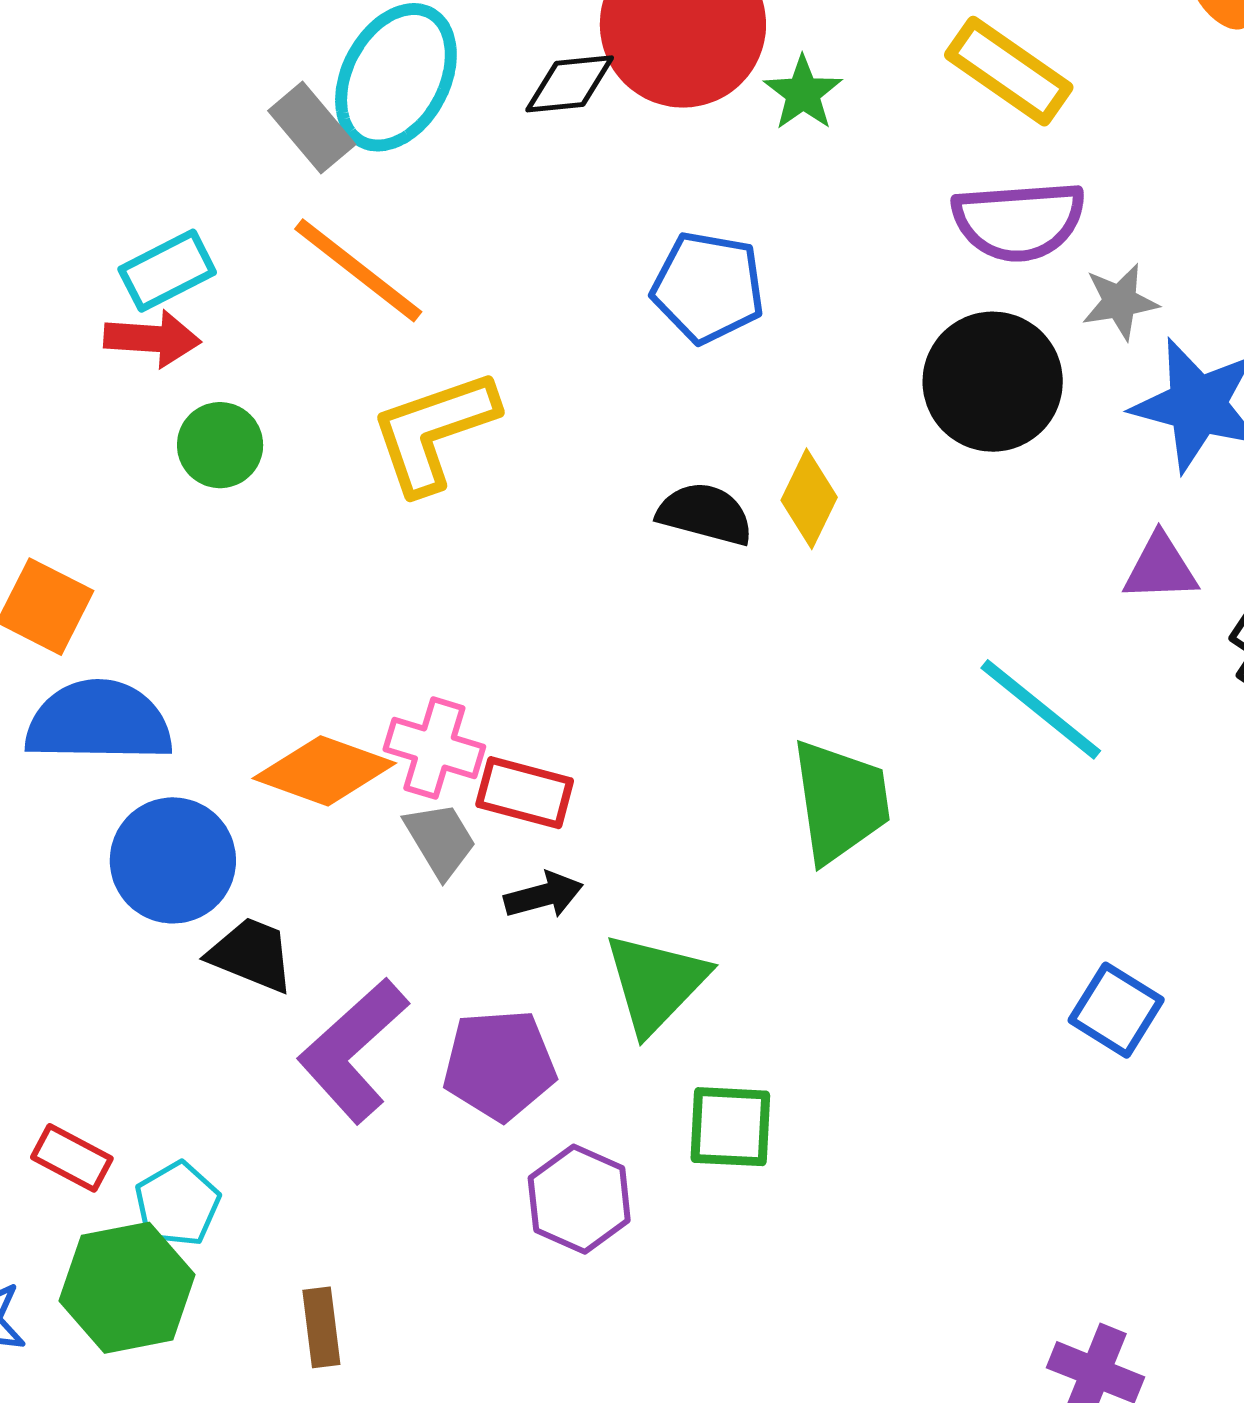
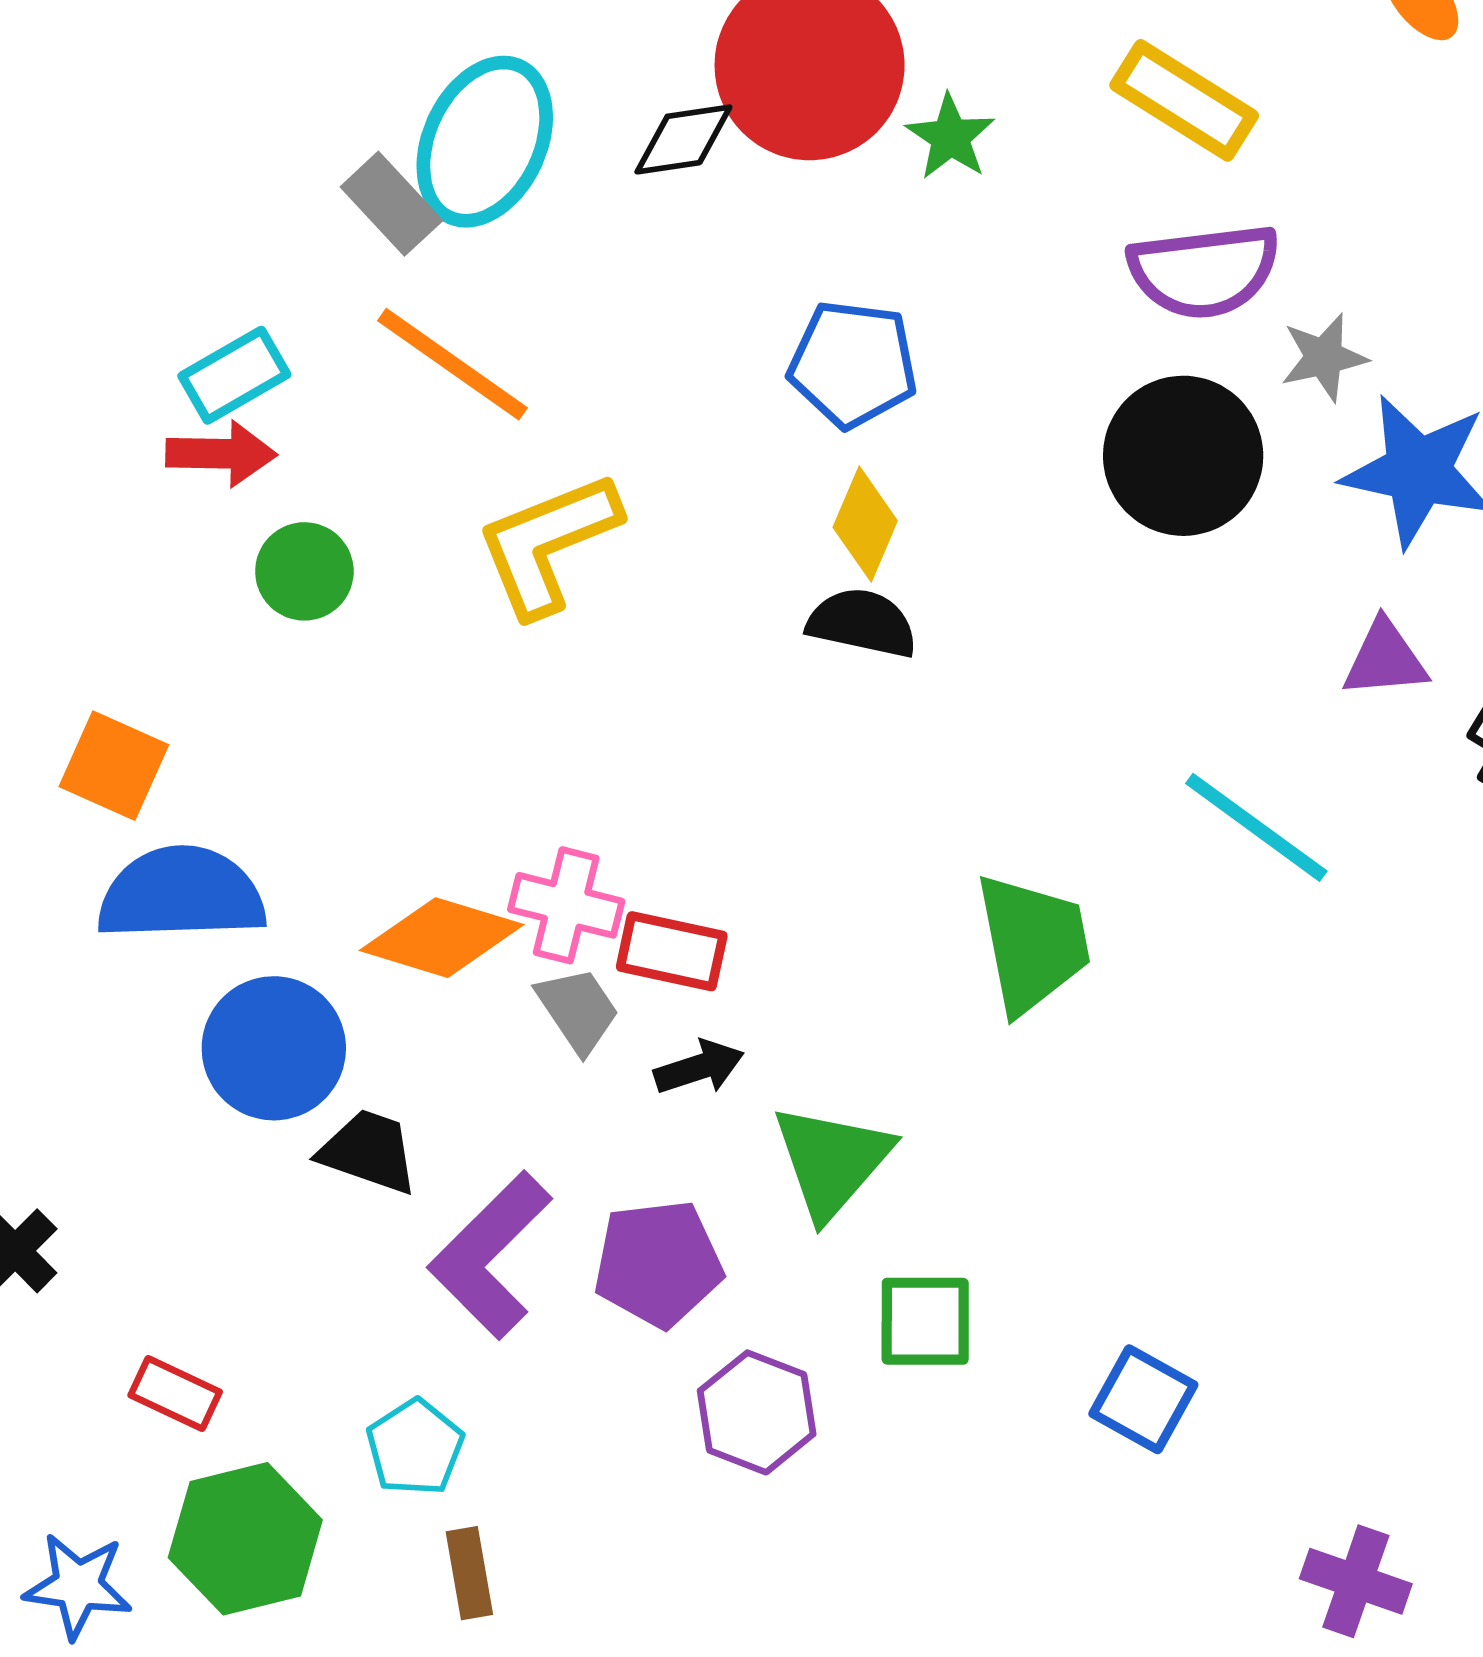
yellow diamond: (809, 499) -> (865, 524), moved
blue square: (1116, 1010) -> (1143, 1399), moved
cyan pentagon: (177, 1204) -> (415, 1447), moved

